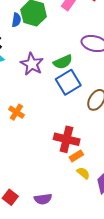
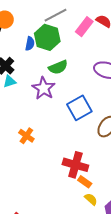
green semicircle: (63, 62) -> (58, 67), moved
orange rectangle: (76, 156) -> (85, 182), turned 64

